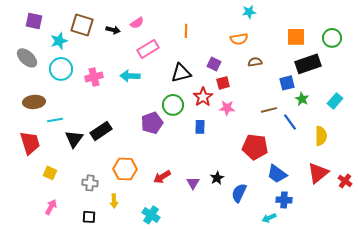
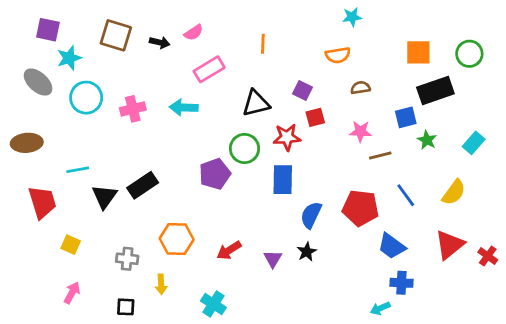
cyan star: (59, 41) -> (69, 58), moved
red star: (203, 97) -> (287, 137), turned 30
brown ellipse: (34, 102) -> (27, 143), moved
pink star: (227, 108) -> (360, 132), moved
blue line: (290, 122) -> (406, 195), moved
blue rectangle: (200, 127) -> (283, 180), size x1.5
yellow semicircle: (321, 136) -> (454, 192), turned 36
blue semicircle: (239, 193) -> (311, 215), moved

